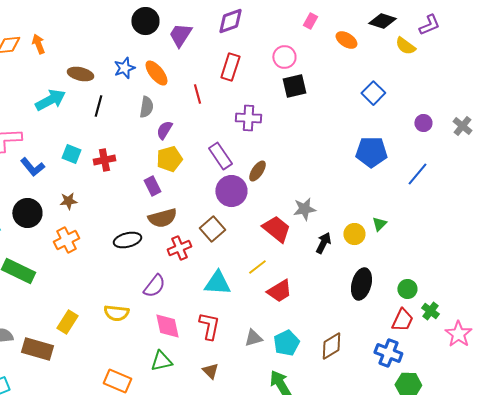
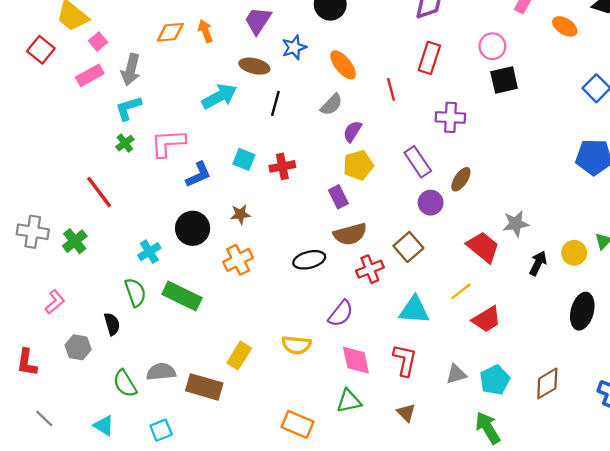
purple trapezoid: (180, 35) -> (258, 21), moved
blue star: (124, 68) -> (294, 47), moved
gray semicircle: (146, 107) -> (331, 105), turned 35
blue L-shape: (32, 167) -> (198, 175), turned -75
purple circle: (231, 191) -> (431, 203), size x0.7

